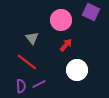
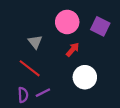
purple square: (91, 12) -> (100, 26), moved

